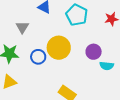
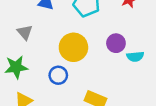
blue circle: (38, 57) -> (58, 75), moved

